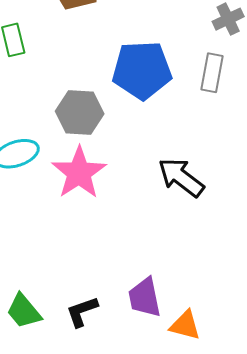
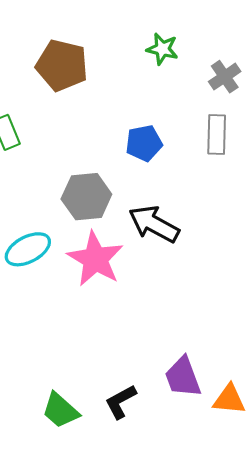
blue pentagon: (142, 70) -> (144, 143), size x0.6
black arrow: (181, 177) -> (154, 224), moved

